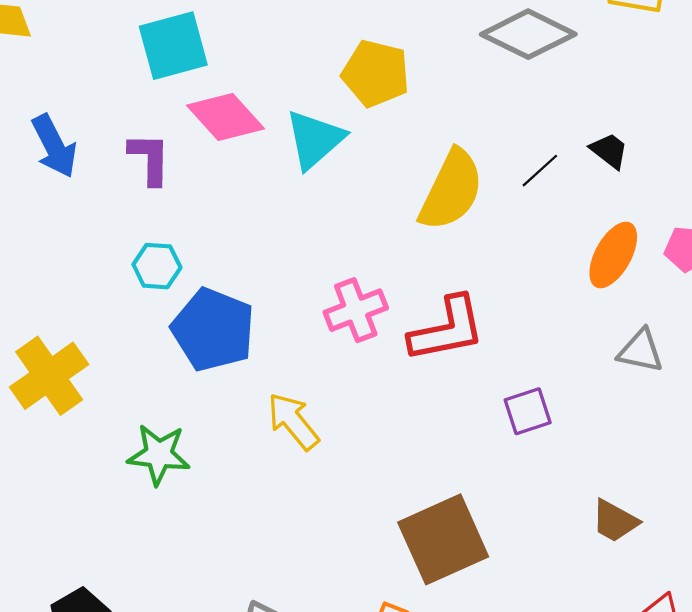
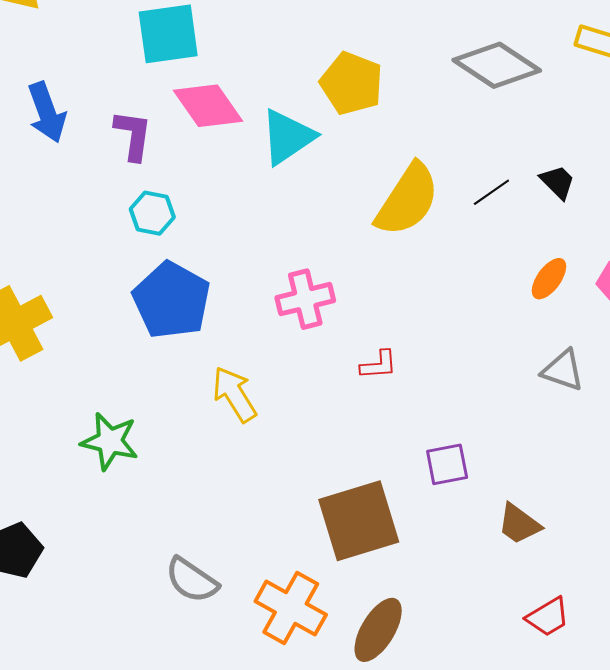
orange ellipse: (613, 255) -> (549, 279), size x0.7
cyan hexagon: (157, 266) -> (152, 213), moved
red L-shape: (447, 329) -> (379, 365), moved, size x0.5
purple square: (528, 411) -> (447, 464), moved
green star: (159, 454) -> (110, 441), moved

